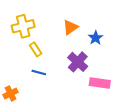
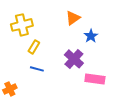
orange triangle: (70, 27) -> (73, 18), moved
yellow rectangle: (36, 49) -> (34, 47), turned 64

